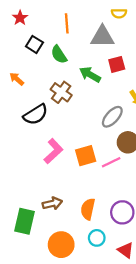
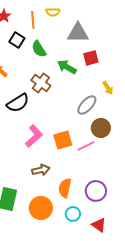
yellow semicircle: (119, 13) -> (53, 12), moved
orange line: (67, 23) -> (33, 20), moved
brown arrow: (52, 203) -> (41, 170), moved
orange circle: (61, 245) -> (41, 208), moved

